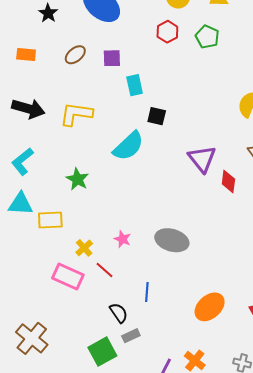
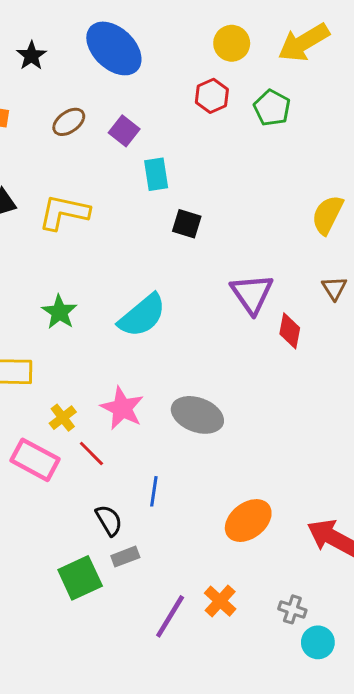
purple square: (112, 58) -> (124, 131), turned 36
cyan semicircle: (128, 146) -> (142, 316), moved
pink star: (123, 239) -> (122, 408), size x1.6

